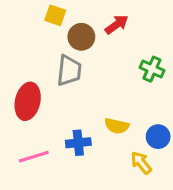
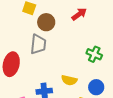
red arrow: (117, 25) -> (79, 14), moved
green cross: (152, 69) -> (94, 54), moved

